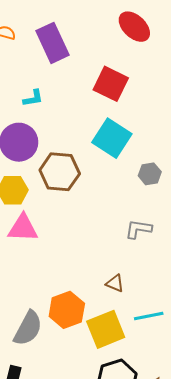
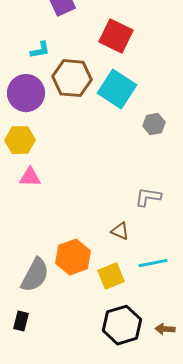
brown hexagon: (60, 172) -> (72, 78), moved
pink triangle: (23, 228) -> (30, 177), size x0.7
gray L-shape: (138, 229) -> (148, 197), moved
yellow square: (106, 329) -> (111, 276), size x0.7

